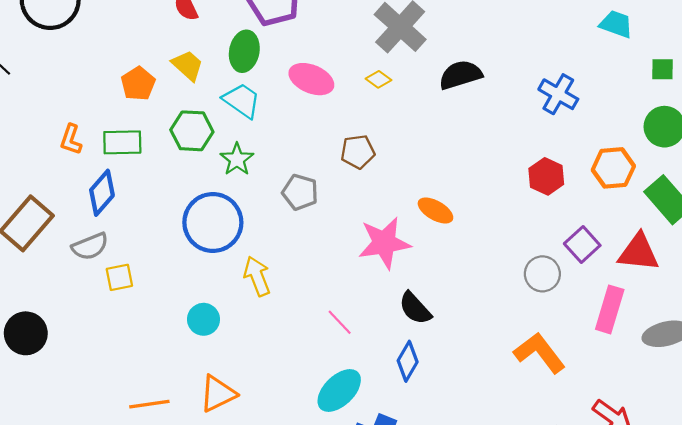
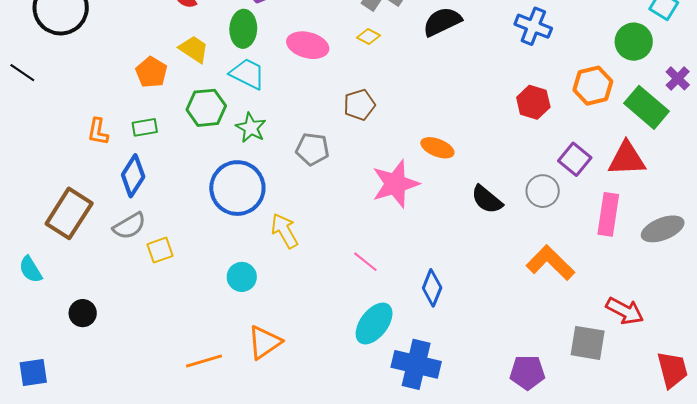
green rectangle: (122, 142) -> (145, 127), size x0.7
black semicircle: (415, 308) -> (487, 199), moved
black circle: (26, 333) -> (83, 313), size x0.7

